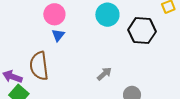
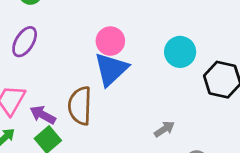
blue triangle: (58, 35) -> (111, 69), size x2.0

